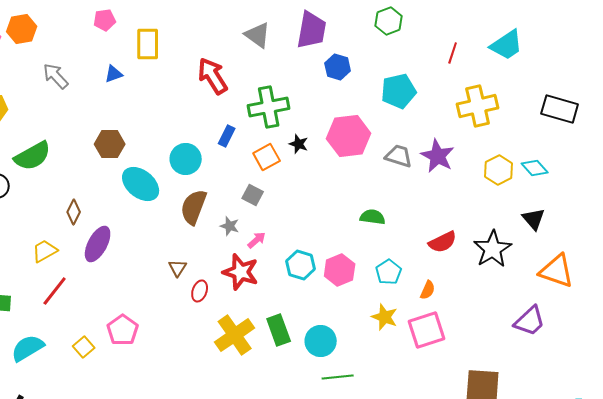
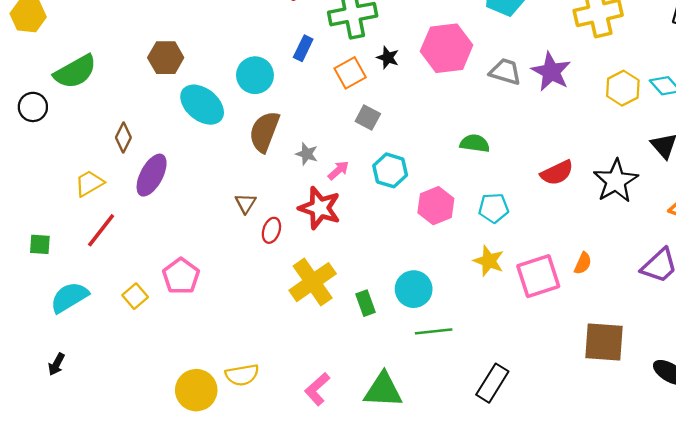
gray square: (253, 195) -> (368, 118), moved
cyan hexagon: (301, 265) -> (390, 170), moved
cyan pentagon: (389, 272) -> (494, 208), turned 30
orange semicircle: (428, 290) -> (583, 263), moved
green rectangle: (279, 330) -> (365, 303), moved, size x0.7

